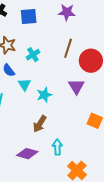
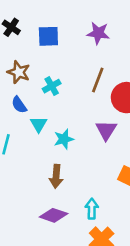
brown arrow: (40, 124) -> (56, 176), turned -30
cyan arrow: (57, 147) -> (92, 209), moved
purple diamond: (27, 154) -> (54, 215), moved

